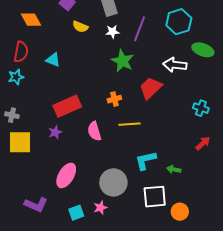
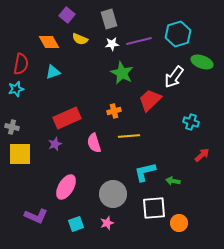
orange diamond: (31, 20) -> (49, 42), moved
purple line: (140, 29) -> (139, 41), turned 55
cyan triangle: (53, 60) -> (53, 72), turned -42
white arrow: (175, 65) -> (174, 77), turned -60
cyan cross: (201, 108) -> (191, 122), moved
pink star: (100, 208) -> (107, 223), moved

